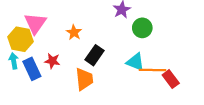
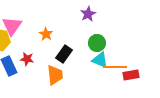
green circle: (142, 28) -> (97, 43), moved
red rectangle: (171, 79) -> (131, 75), turned -63

